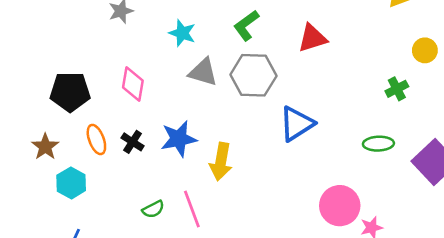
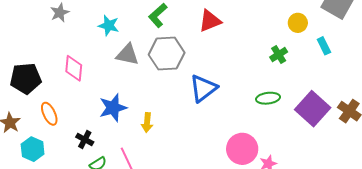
black cross: (133, 142) -> (85, 139), moved
yellow arrow: (221, 162) -> (147, 123), size x0.7

